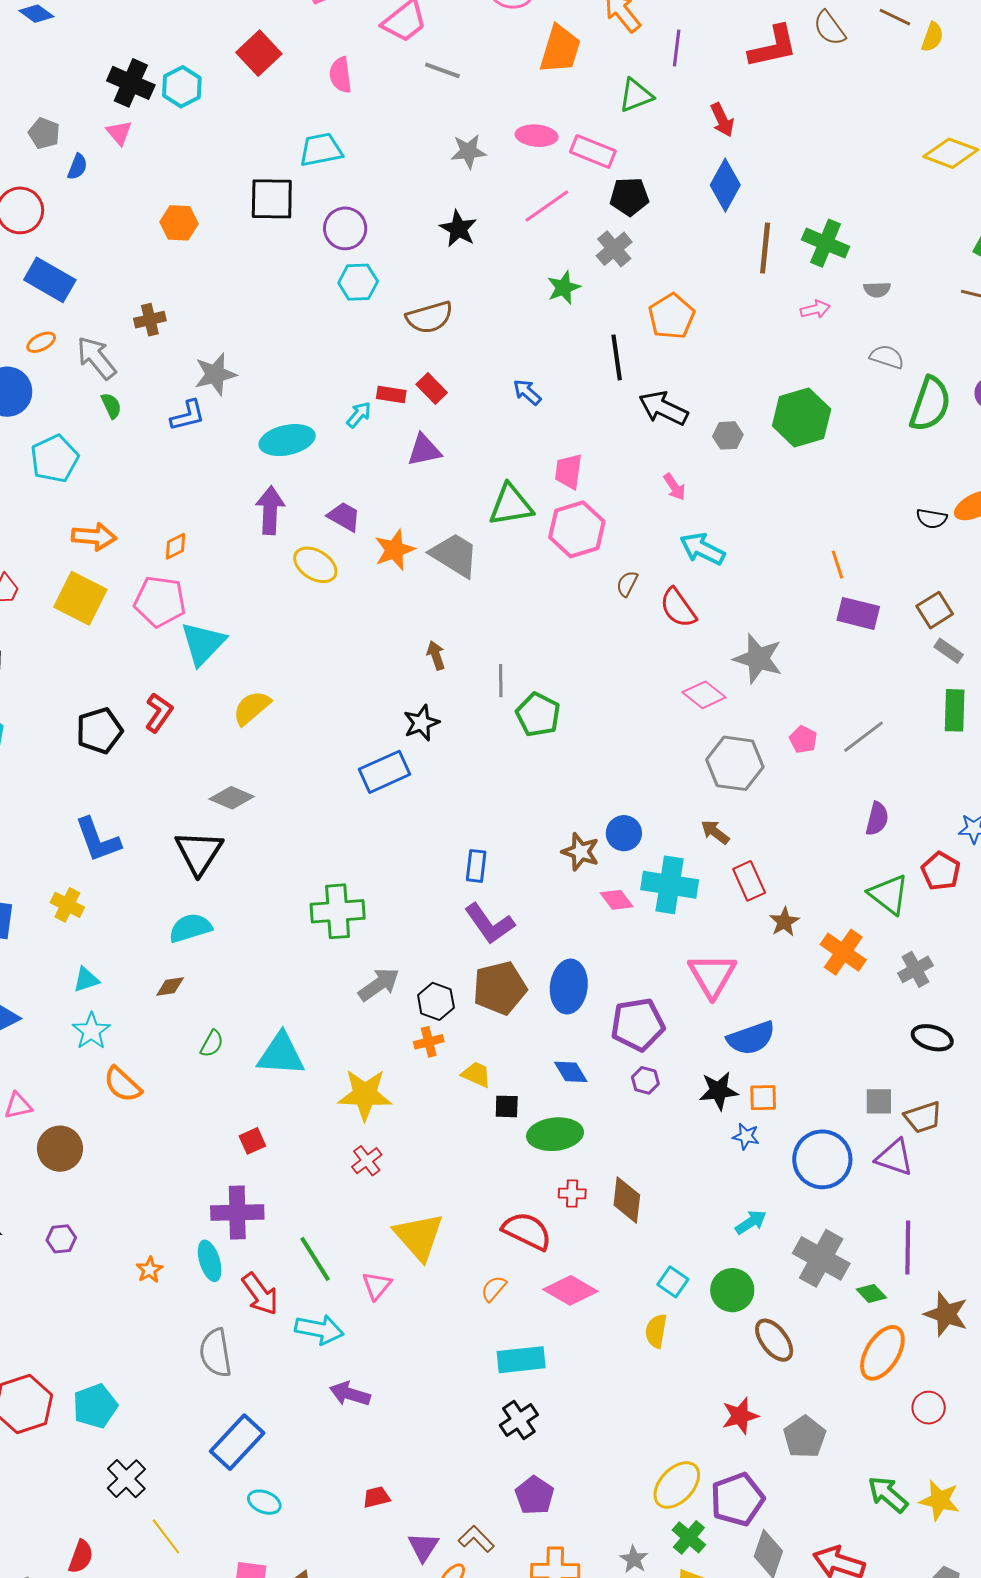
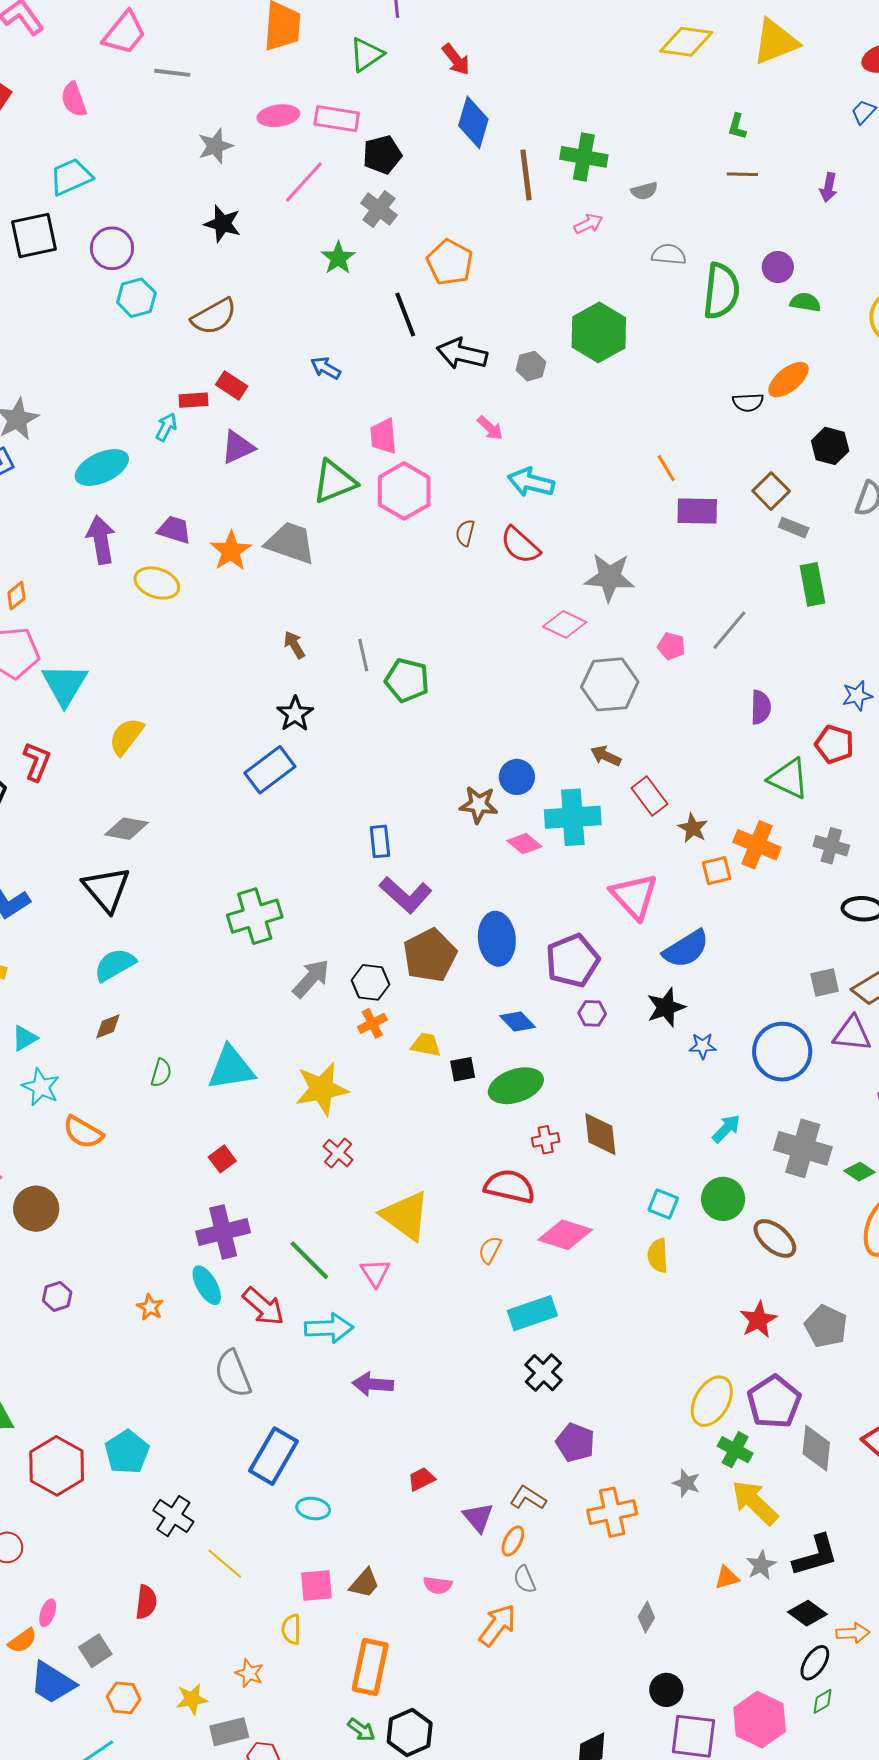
gray cross: (915, 969) -> (831, 846), turned -32
orange square: (763, 1098) -> (717, 871), moved

